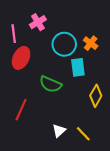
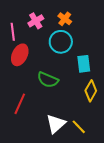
orange cross: (91, 43) -> (65, 19), moved
cyan rectangle: (78, 67) -> (84, 64), moved
white triangle: (59, 131) -> (56, 124), size x1.5

